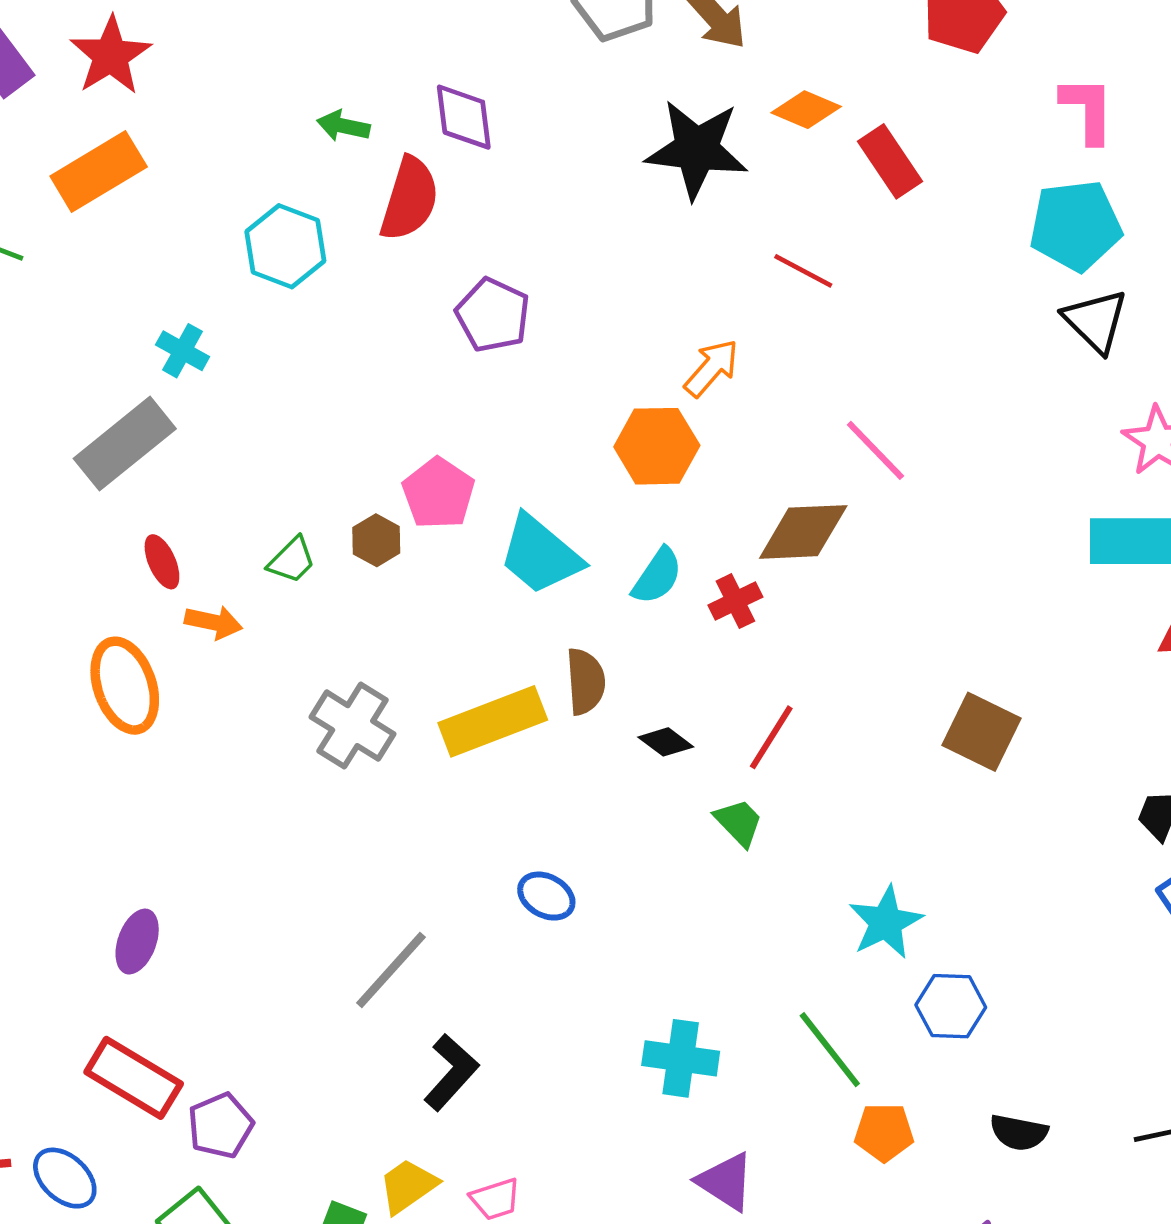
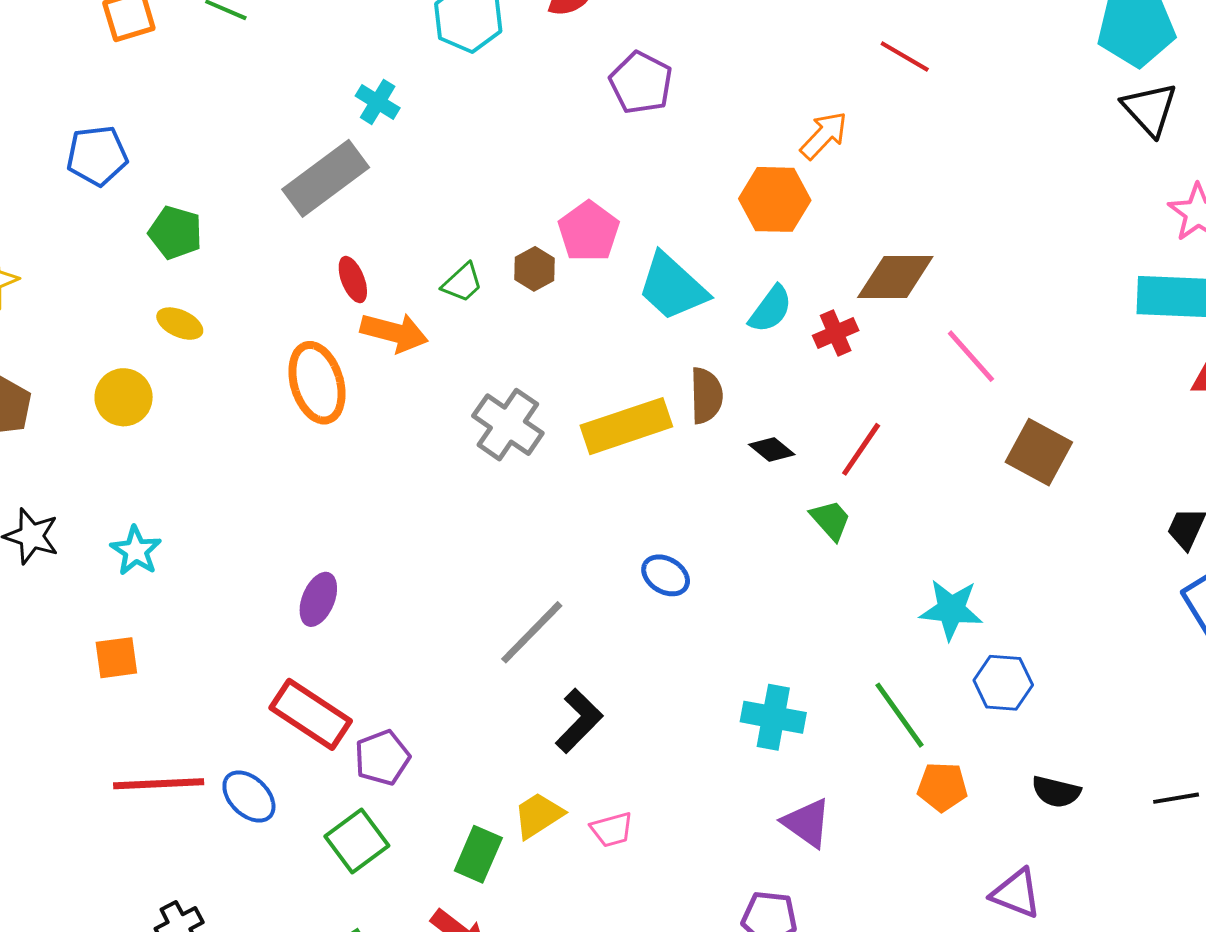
pink line: (875, 450) -> (971, 356), moved
orange arrow: (214, 622) -> (394, 332), size x1.4
cyan star: (886, 922) -> (951, 610), turned 30

